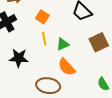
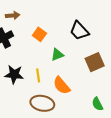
yellow line: (44, 39) -> (38, 75), moved
green triangle: (63, 44) -> (57, 55), moved

